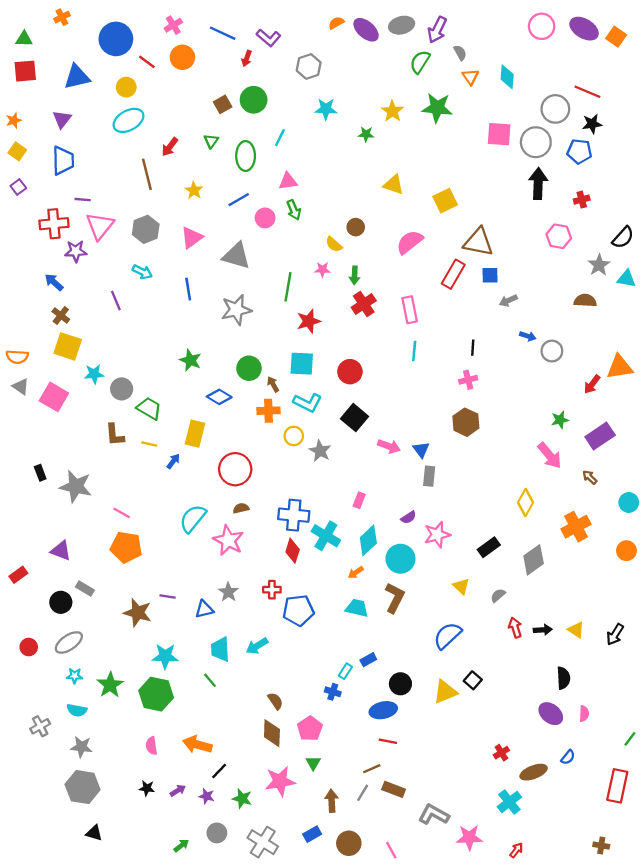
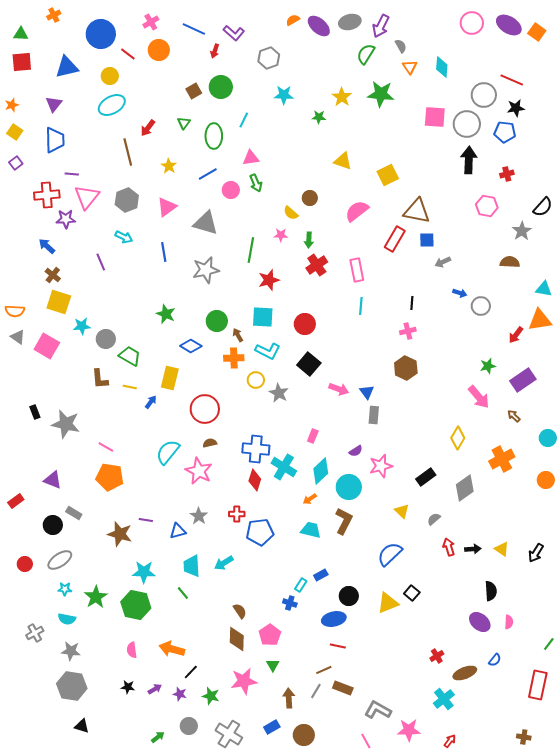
cyan triangle: (626, 279) -> (544, 289), moved
pink line: (391, 850) -> (366, 741), moved

